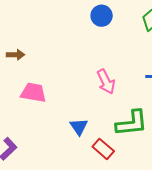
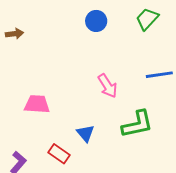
brown arrow: (15, 55) -> (14, 34), moved
red rectangle: (103, 149) -> (59, 154), moved

